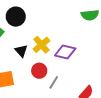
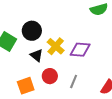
black circle: (16, 17) -> (32, 31), moved
red circle: (39, 71) -> (50, 76), moved

